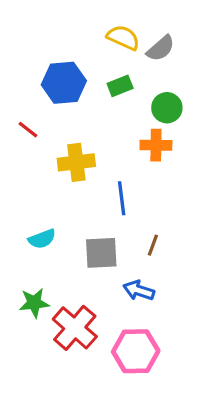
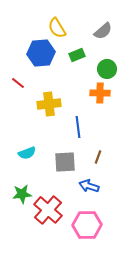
yellow semicircle: (123, 37) -> (57, 28), moved, turned -145

